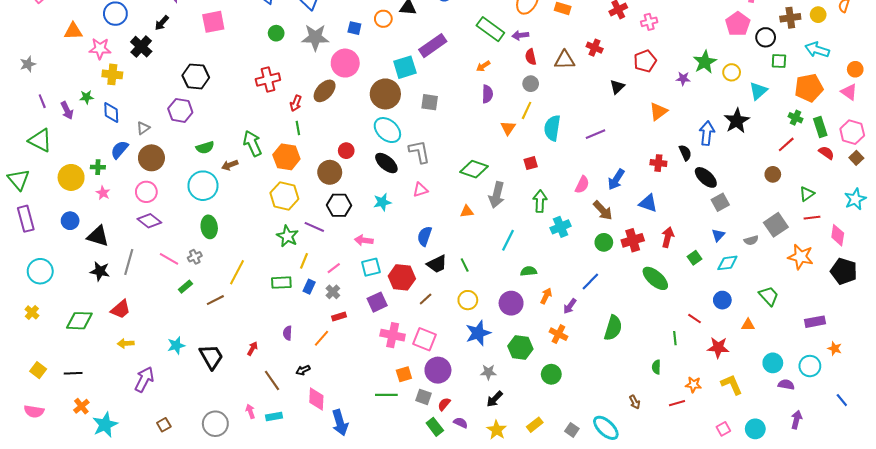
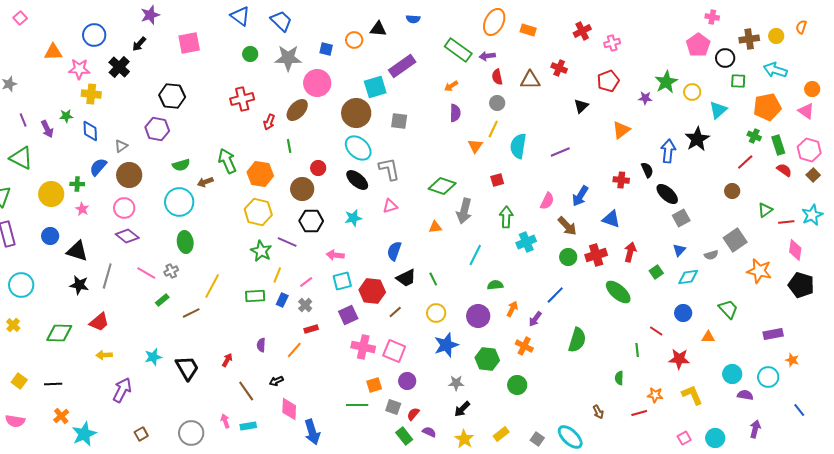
green line: (298, 128) -> (289, 146), moved
red line: (812, 218) -> (786, 222), moved
purple circle: (438, 370) -> (407, 381), size x0.7

